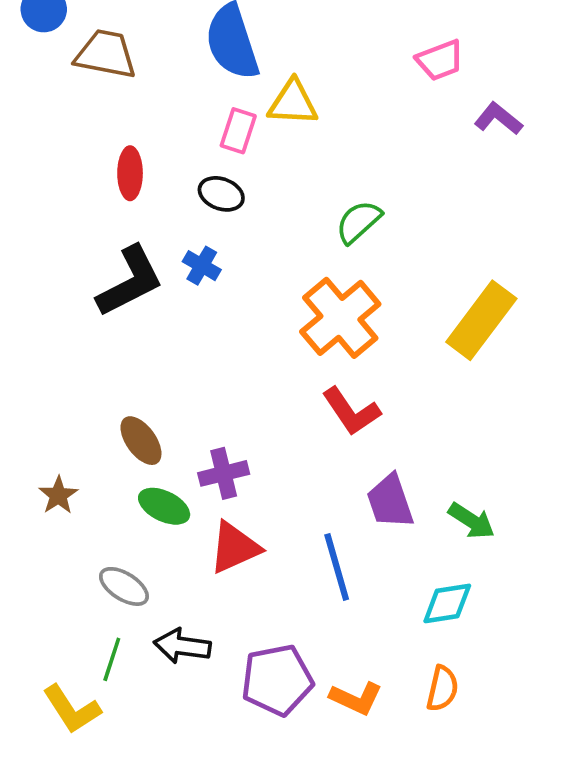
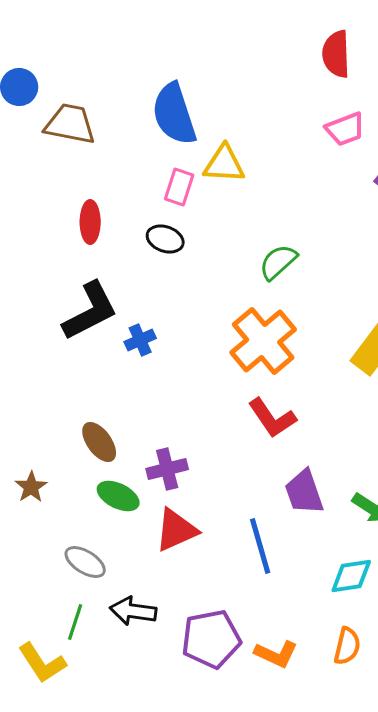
blue cross: (202, 266) -> (140, 340), moved, turned 36

